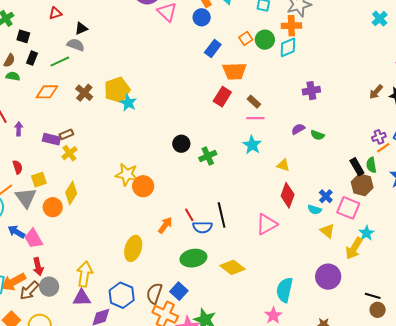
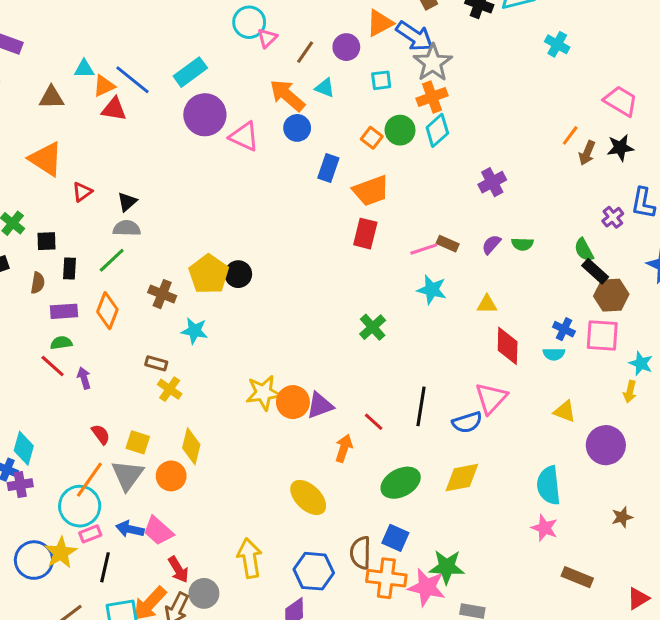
green semicircle: (13, 76) -> (61, 343), moved
orange diamond: (47, 92) -> (107, 311), turned -50
brown rectangle: (254, 102) -> (448, 244), moved
cyan star: (128, 103) -> (194, 331), moved
brown rectangle: (66, 134) -> (156, 363), turned 56
purple rectangle: (51, 139) -> (64, 311), moved
black circle: (181, 144) -> (238, 274), moved
orange line: (383, 148) -> (570, 135), moved
green semicircle: (371, 165) -> (584, 250), moved
yellow square: (39, 180) -> (138, 442), turned -35
gray triangle: (26, 198) -> (127, 475), turned 30
black line: (222, 215) -> (421, 406), turned 40
blue semicircle: (202, 227) -> (467, 422), moved
yellow triangle: (327, 231) -> (565, 411), moved
yellow ellipse: (133, 248) -> (308, 497), turned -45
yellow arrow: (354, 248) -> (630, 392), size x0.6
yellow diamond: (232, 267) -> (462, 478), turned -30
purple triangle: (82, 298) -> (320, 406), moved

